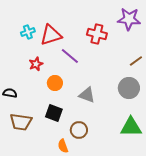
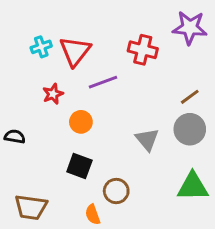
red triangle: (51, 35) -> (75, 51), turned -35
purple line: (70, 56) -> (103, 82), turned -60
brown line: (136, 61) -> (190, 97), moved
gray triangle: (87, 95) -> (147, 140), moved, turned 30
brown trapezoid: (21, 122) -> (31, 207), moved

